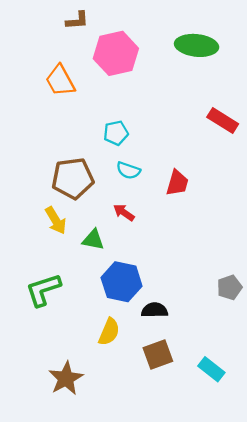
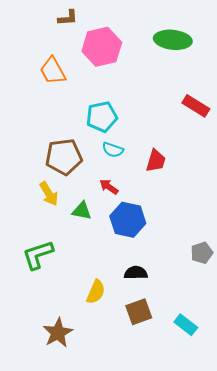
cyan pentagon: (116, 133) -> (102, 117), size x1.4
blue hexagon: (122, 282) -> (128, 220), moved

